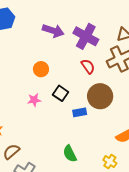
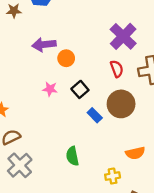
purple arrow: (53, 31) -> (44, 45), moved, turned 140
blue rectangle: (80, 112) -> (95, 115), turned 40
yellow cross: (110, 162) -> (113, 176), turned 32

